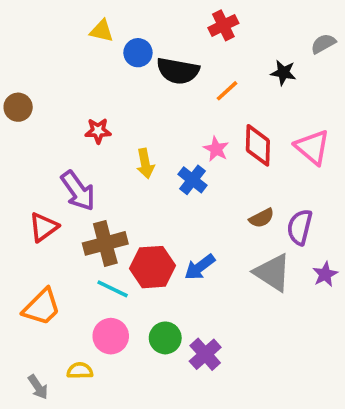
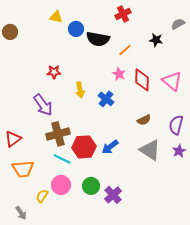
brown circle: (18, 107) -> (10, 32), moved
pink star: (216, 149) -> (119, 74), moved
red triangle: (44, 227) -> (13, 139), moved
purple semicircle: (300, 227) -> (176, 125), moved
orange trapezoid: (42, 307) -> (23, 169), turned 40
yellow semicircle: (80, 371) -> (42, 196), moved, turned -56

